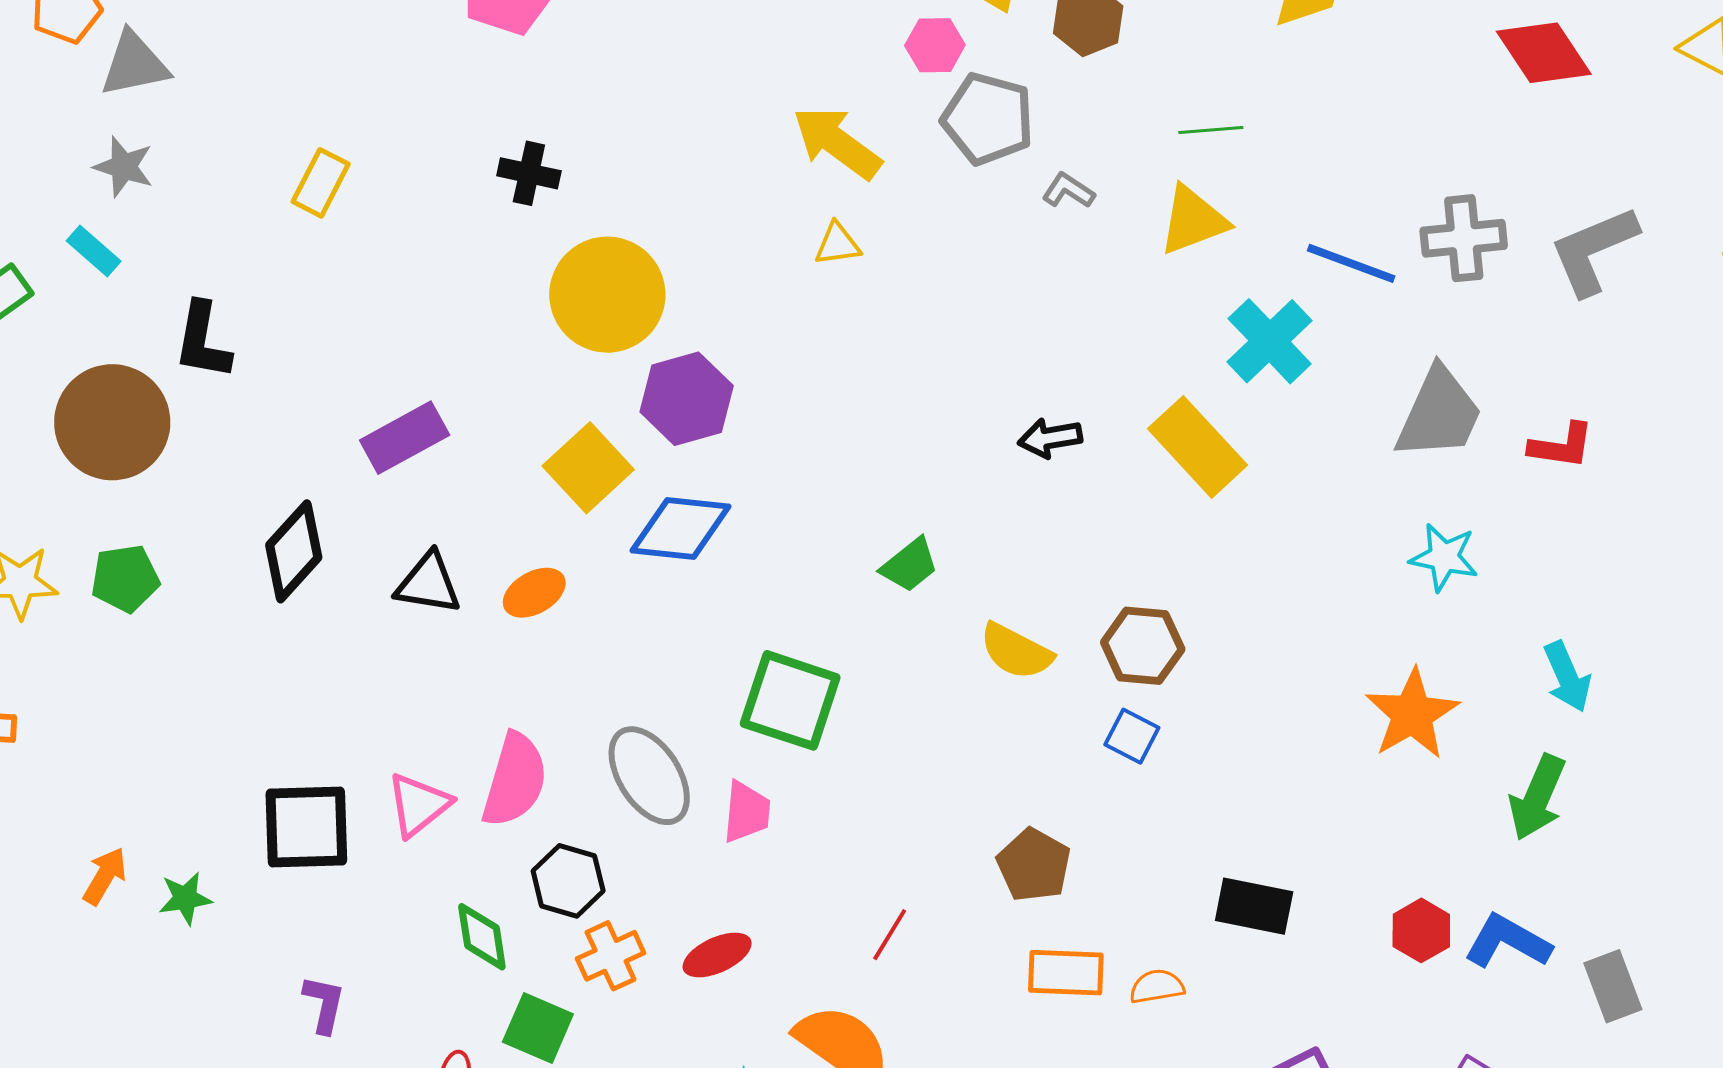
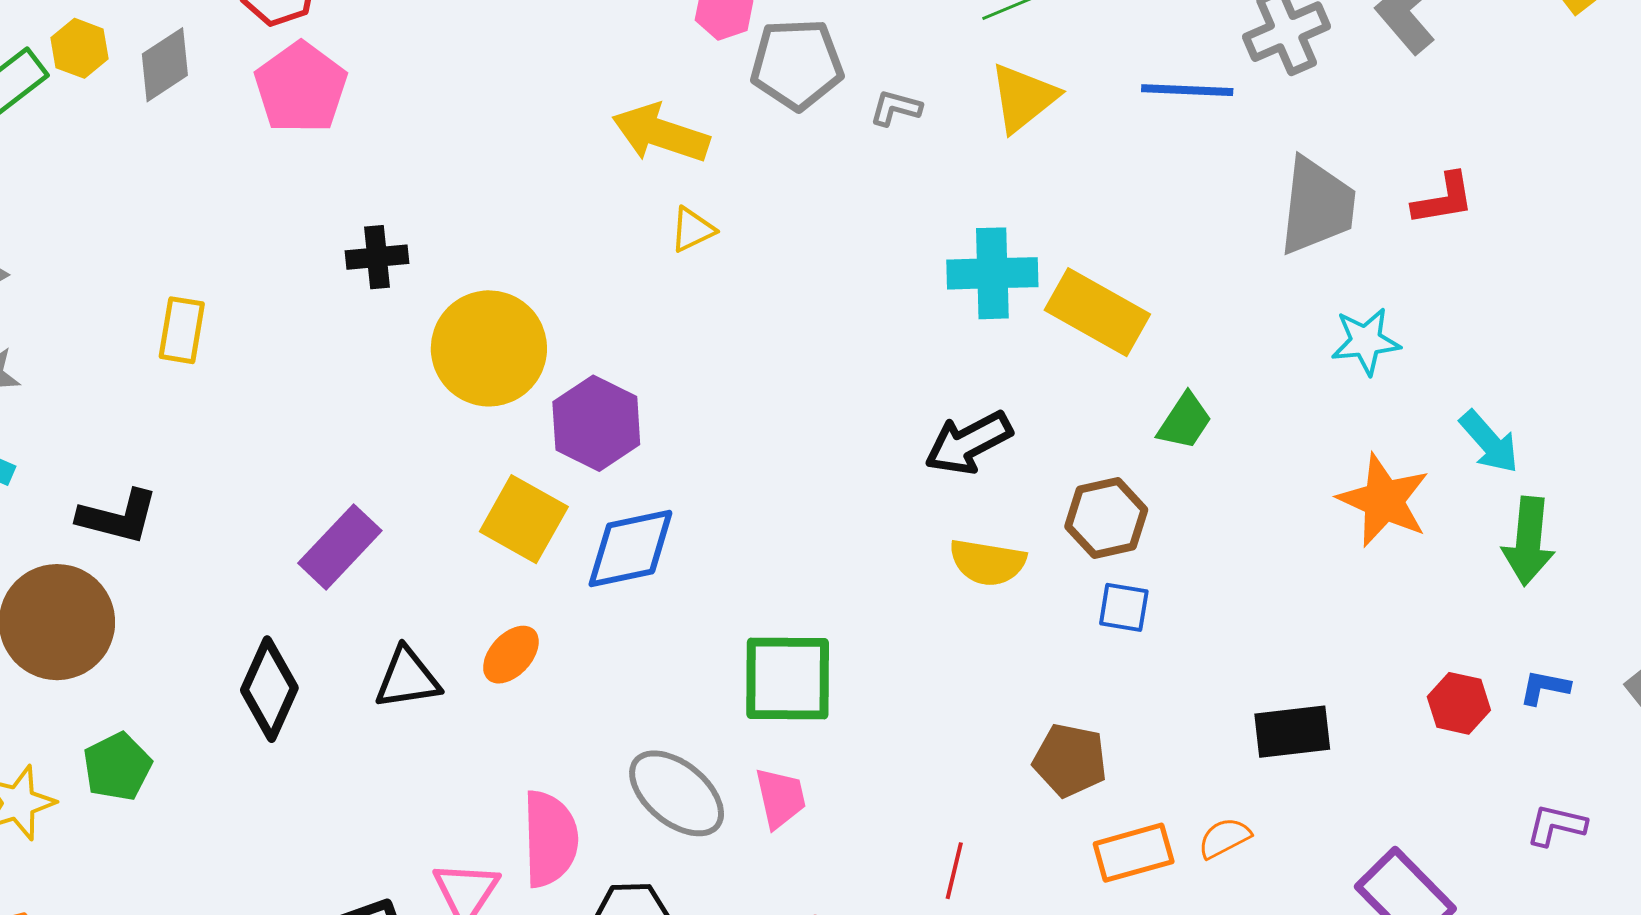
black L-shape: (203, 341) -> (118, 517), turned -68
cyan cross: (1270, 341) -> (992, 273), moved, turned -30
black arrow: (1050, 438) -> (968, 443), moved, size x1.4
green trapezoid: (910, 565) -> (1185, 421), moved
cyan arrow: (1567, 677) -> (1489, 442), moved
blue L-shape: (1508, 942) -> (1544, 687), size x0.6

